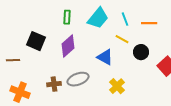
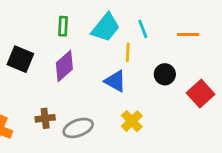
orange line: (149, 23) -> (188, 34), moved
yellow line: (122, 39) -> (128, 52), moved, turned 64
gray ellipse: (78, 79) -> (78, 128), moved

